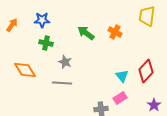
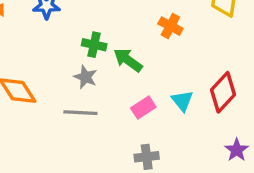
green arrow: (86, 33) -> (128, 60), moved
green cross: (46, 43) -> (94, 45), moved
pink rectangle: (120, 98) -> (143, 108), moved

